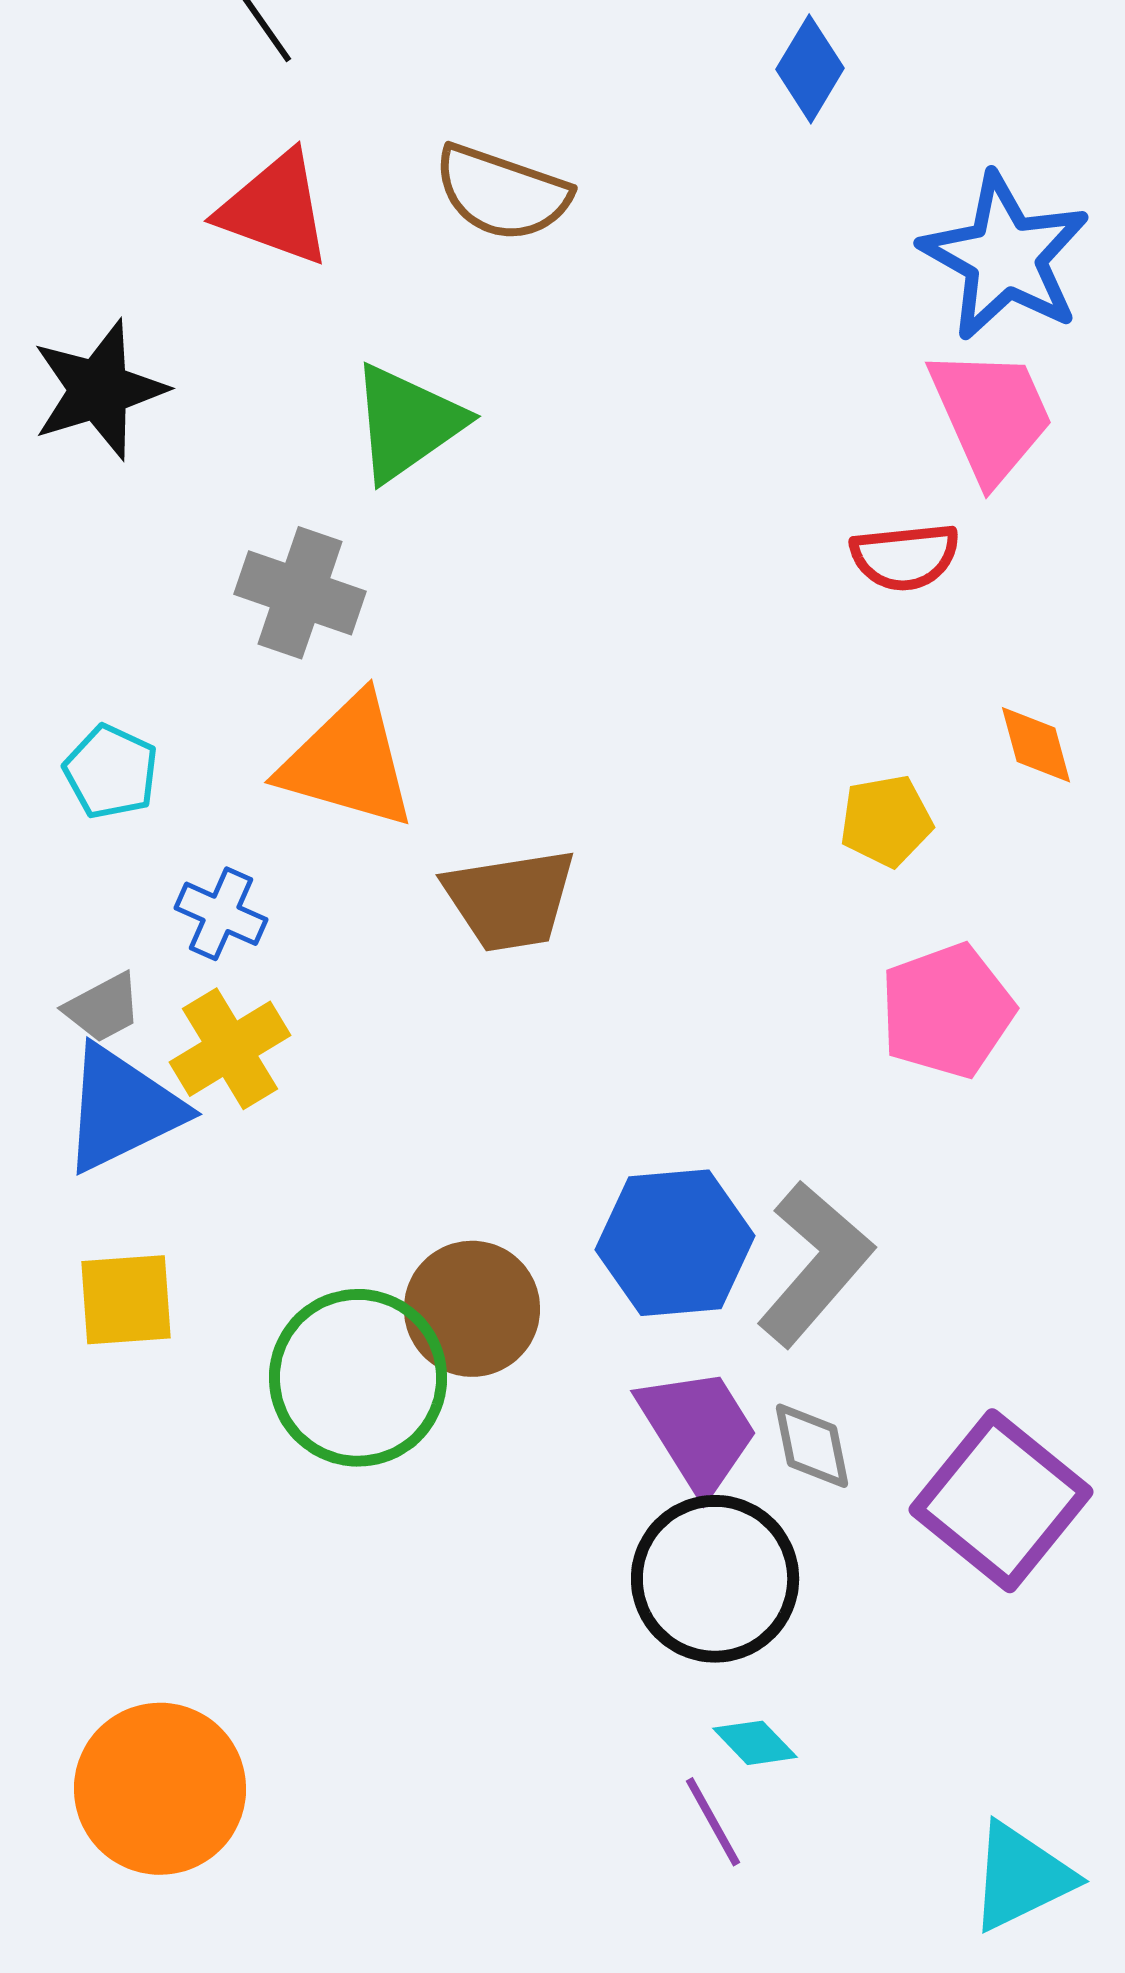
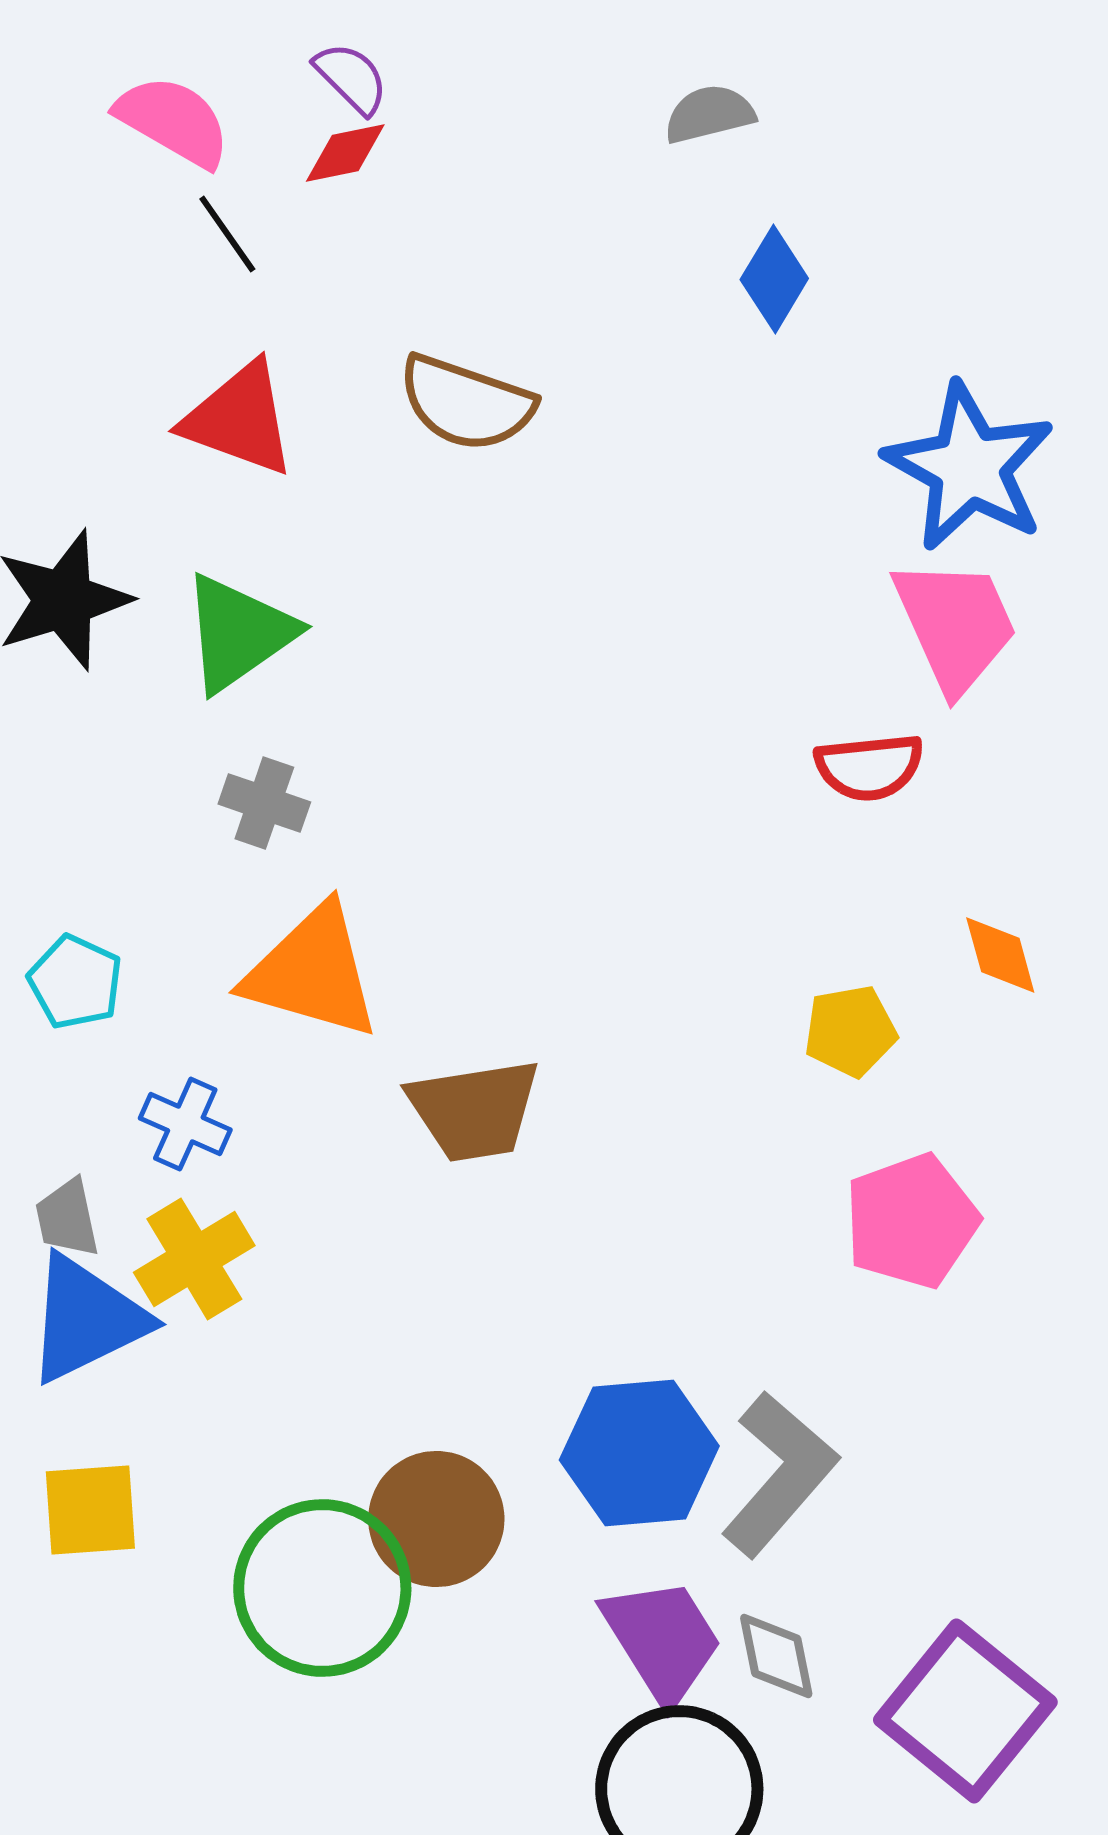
green triangle: (407, 423) -> (238, 633), moved
gray cross: (300, 593) -> (264, 803), size x0.7
gray trapezoid: (103, 1008) -> (67, 1218), turned 106

